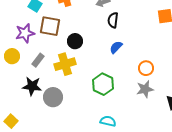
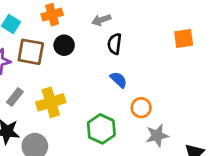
black circle: (75, 41) -> (64, 45), moved
blue semicircle: (116, 47) -> (119, 80), turned 88
orange circle: (146, 68) -> (141, 108), moved

